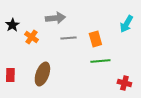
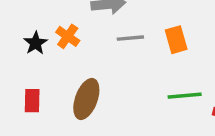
black star: (12, 25) -> (36, 43), moved
green line: (100, 61) -> (185, 96), moved

